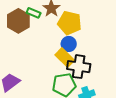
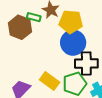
blue circle: (69, 44) -> (73, 43), size x1.6
yellow rectangle: (65, 58) -> (50, 81), moved

